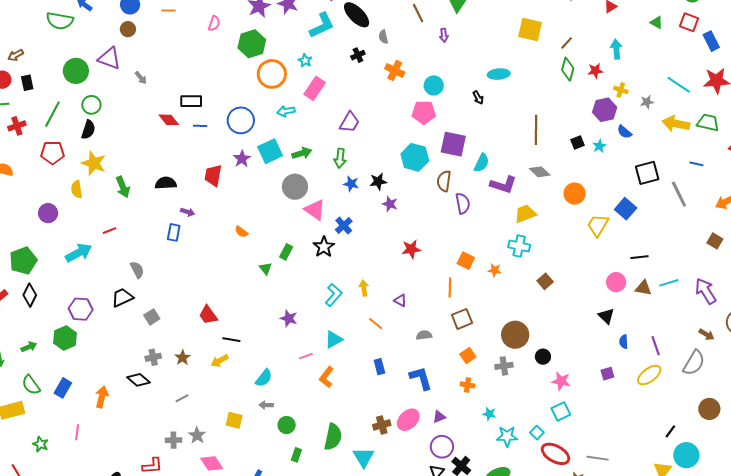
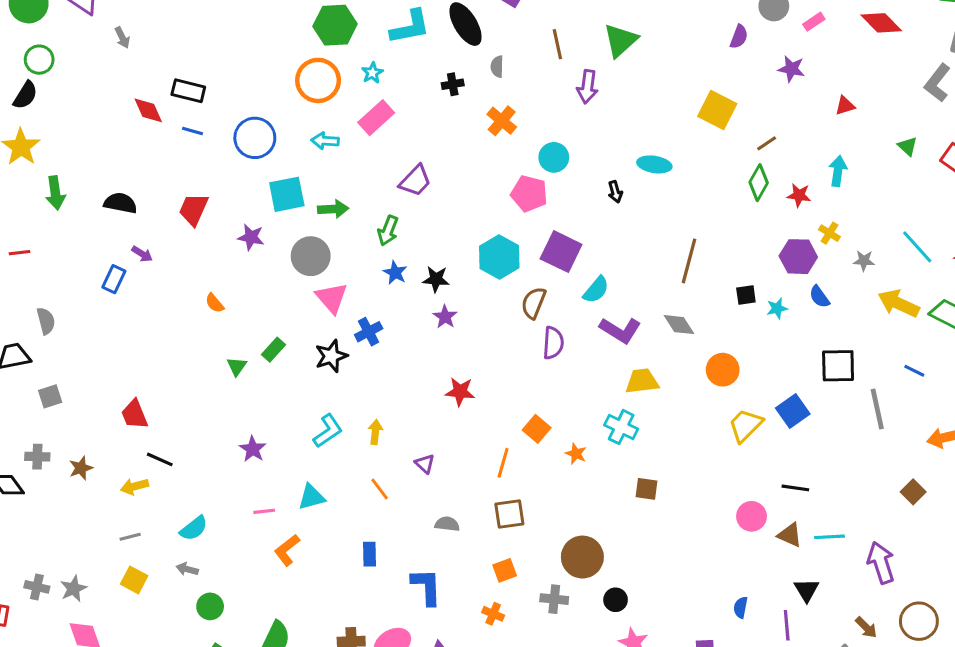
purple arrow: (444, 35) -> (587, 87), size x1.5
green hexagon: (252, 44) -> (335, 25), moved
purple star: (242, 159) -> (251, 237), moved, turned 30
brown square: (545, 281) -> (647, 489), turned 35
black triangle: (606, 316) -> (807, 590), moved
gray line: (182, 398) -> (130, 537), moved

